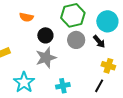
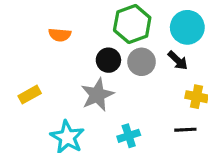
black circle: (45, 35) -> (108, 60), moved
black line: (99, 86) -> (185, 130), turned 64

